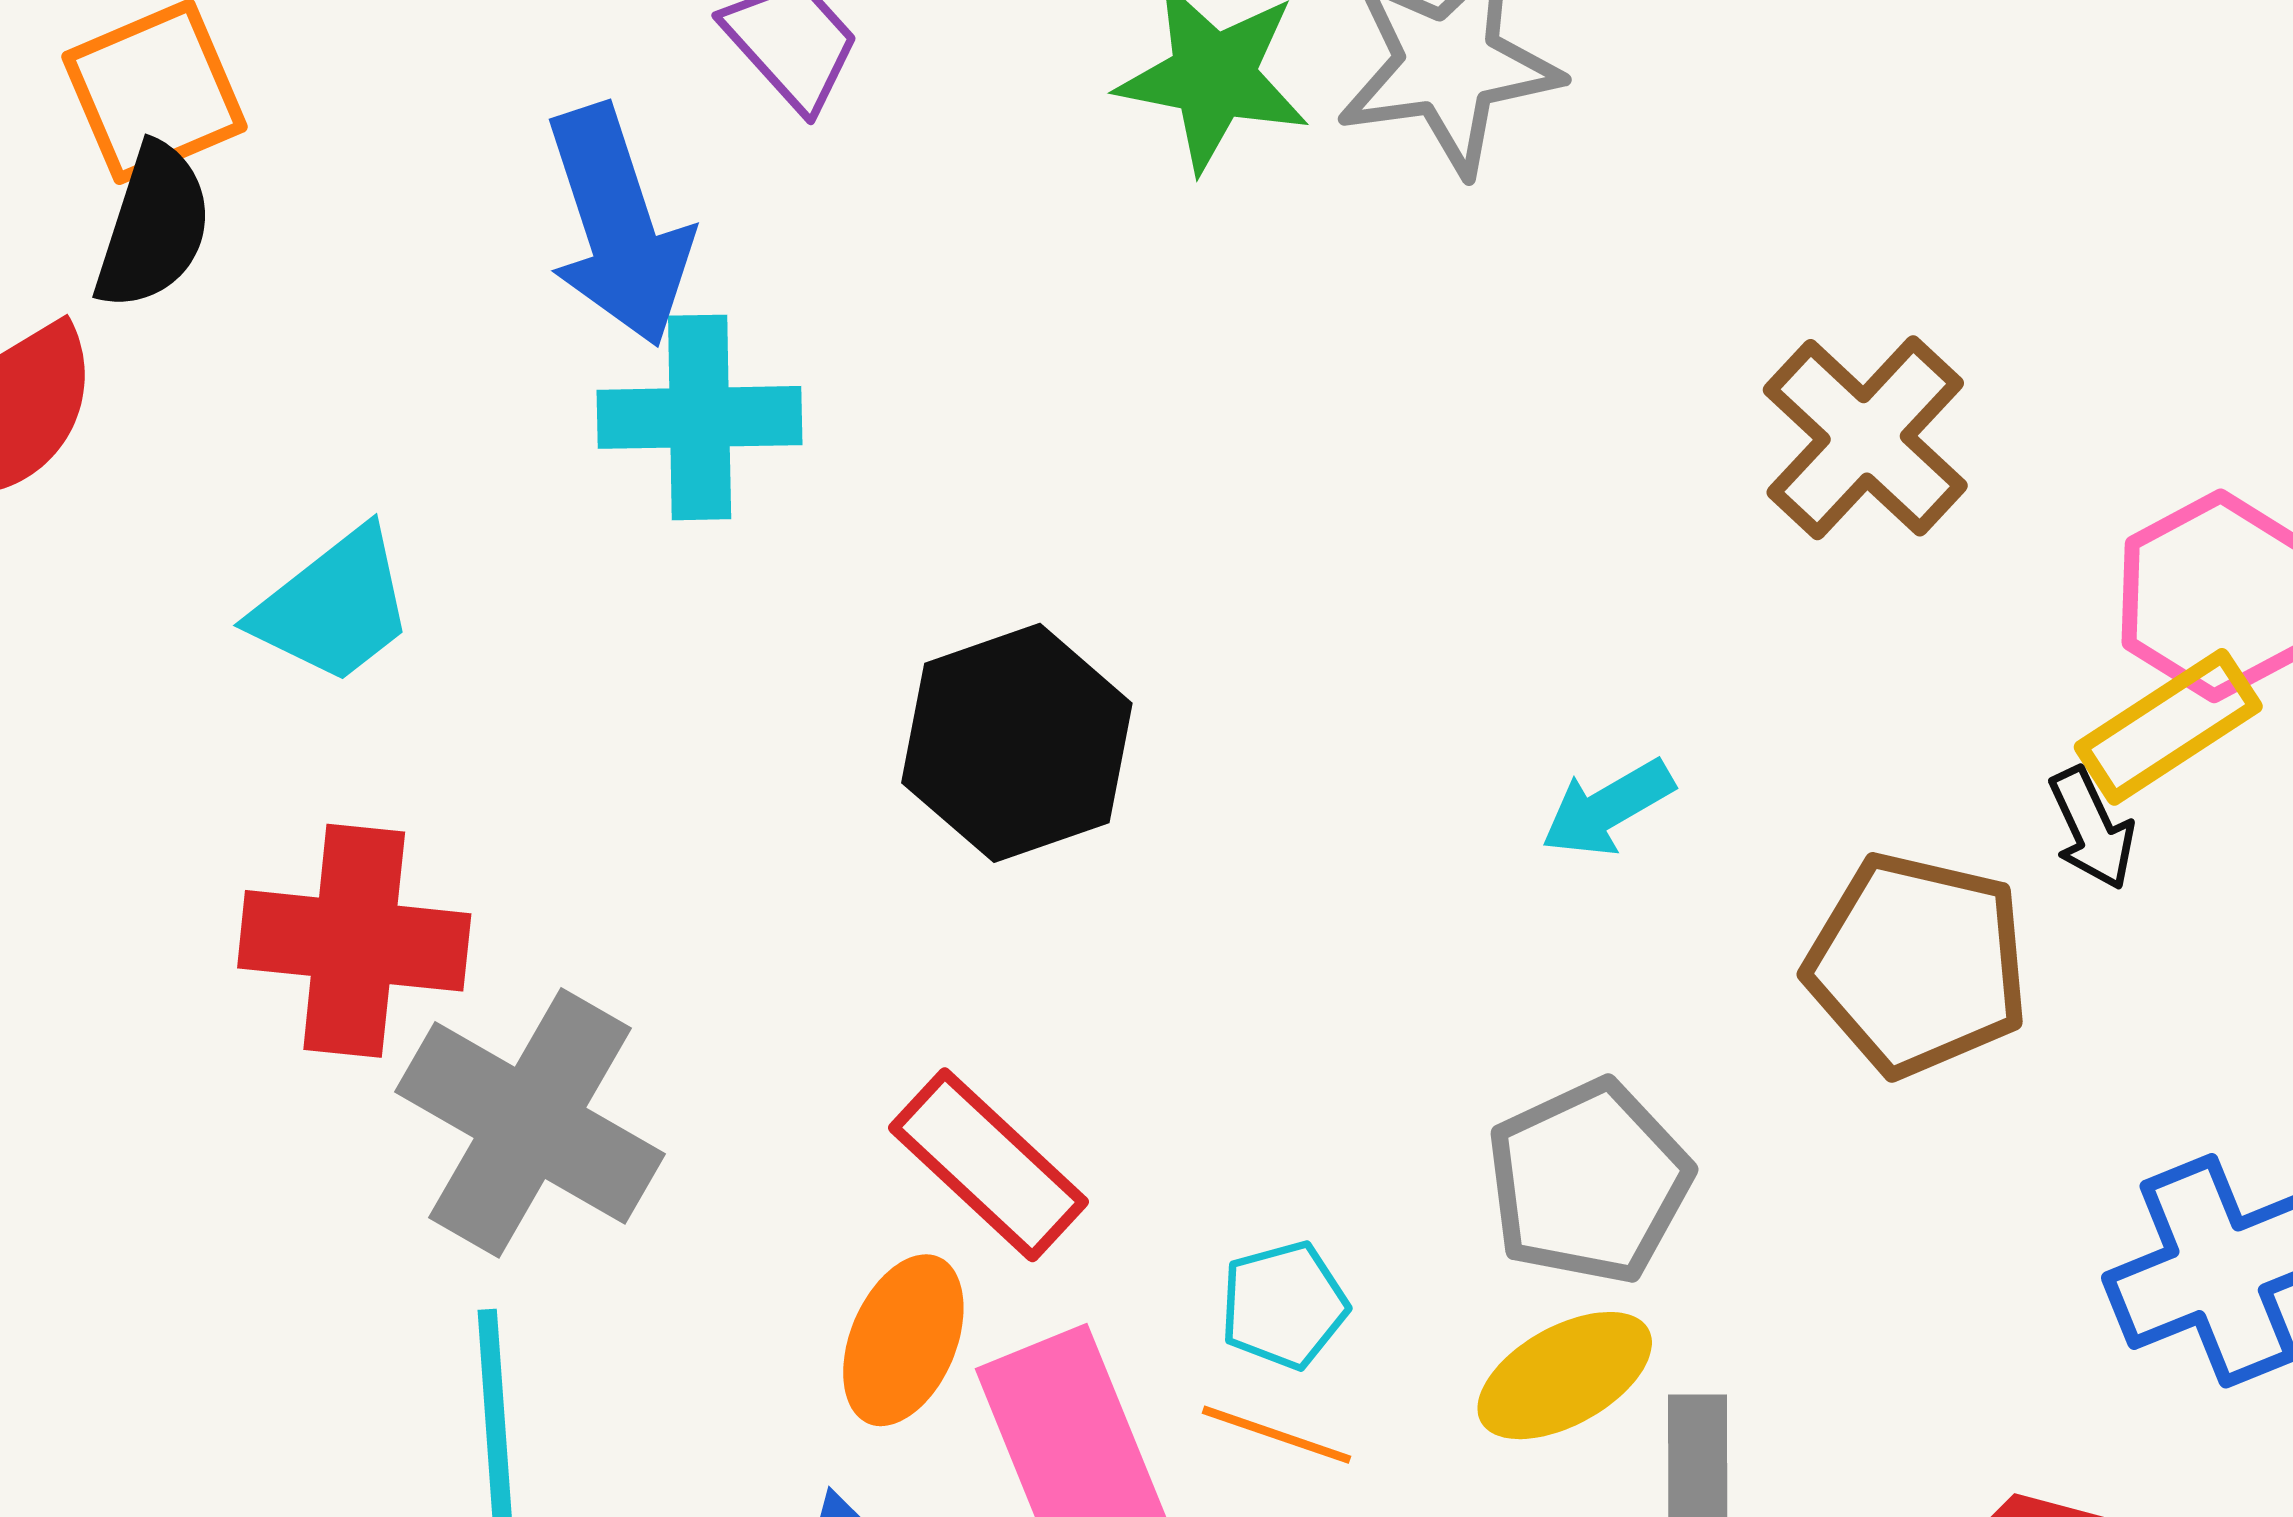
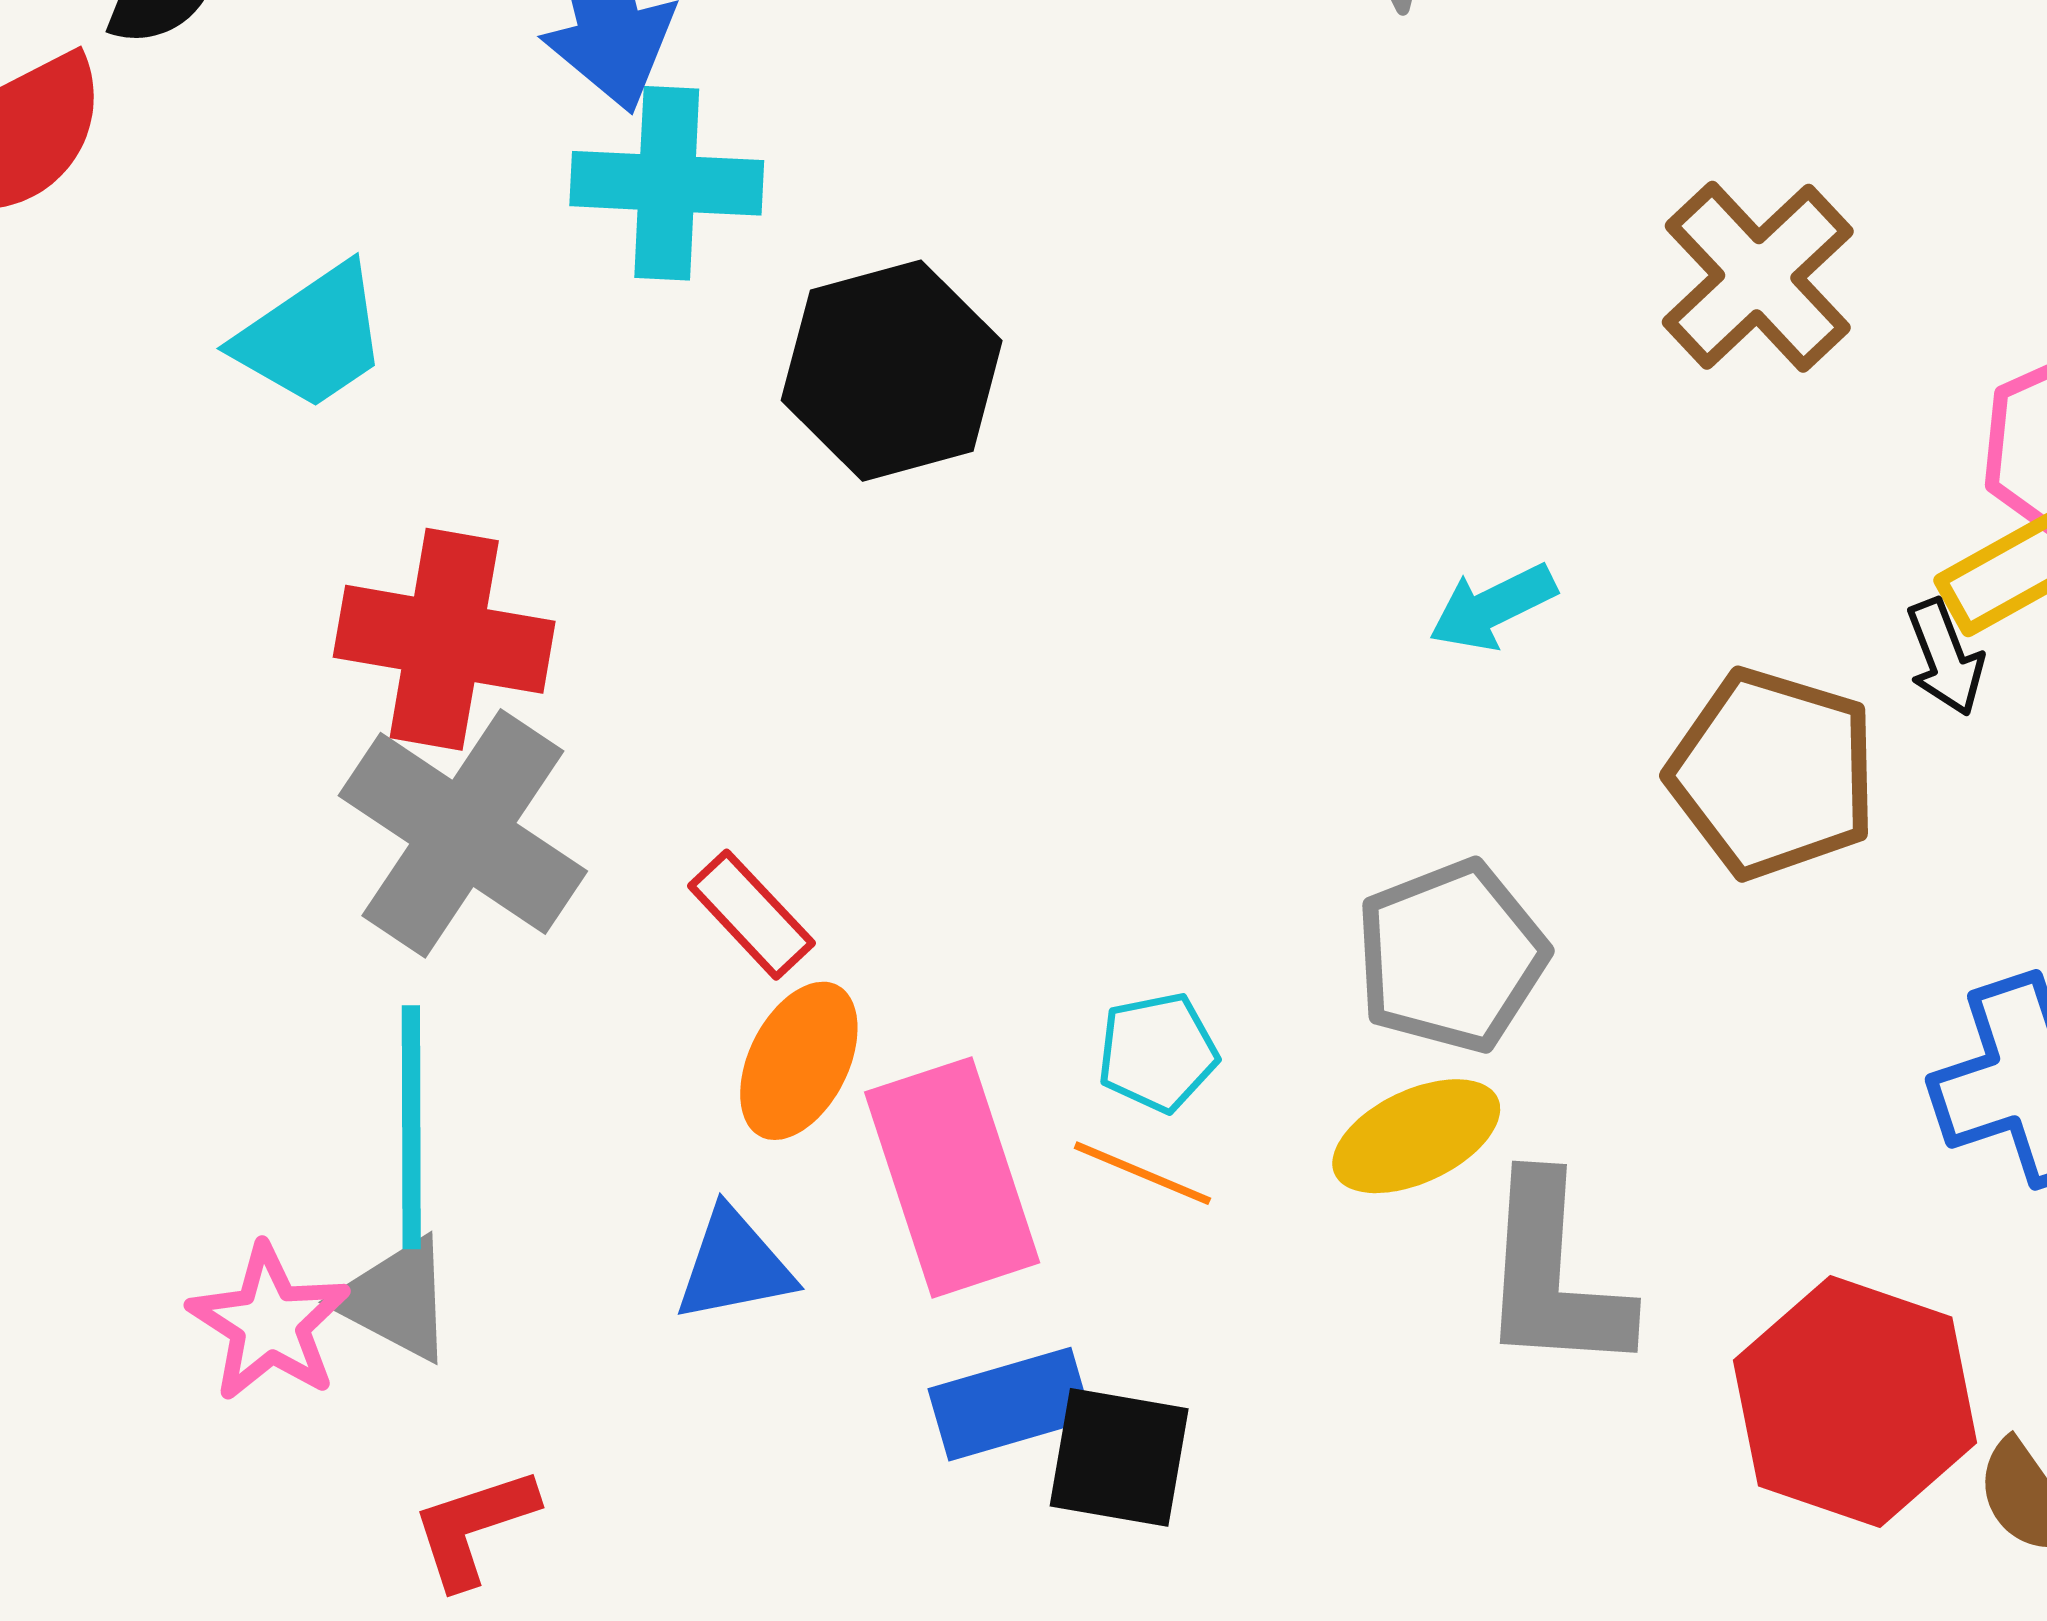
black hexagon: (1017, 743) -> (892, 371), moved
red cross: (354, 941) -> (444, 639), moved
red rectangle: (989, 1165) -> (751, 915), moved, size x0.7

